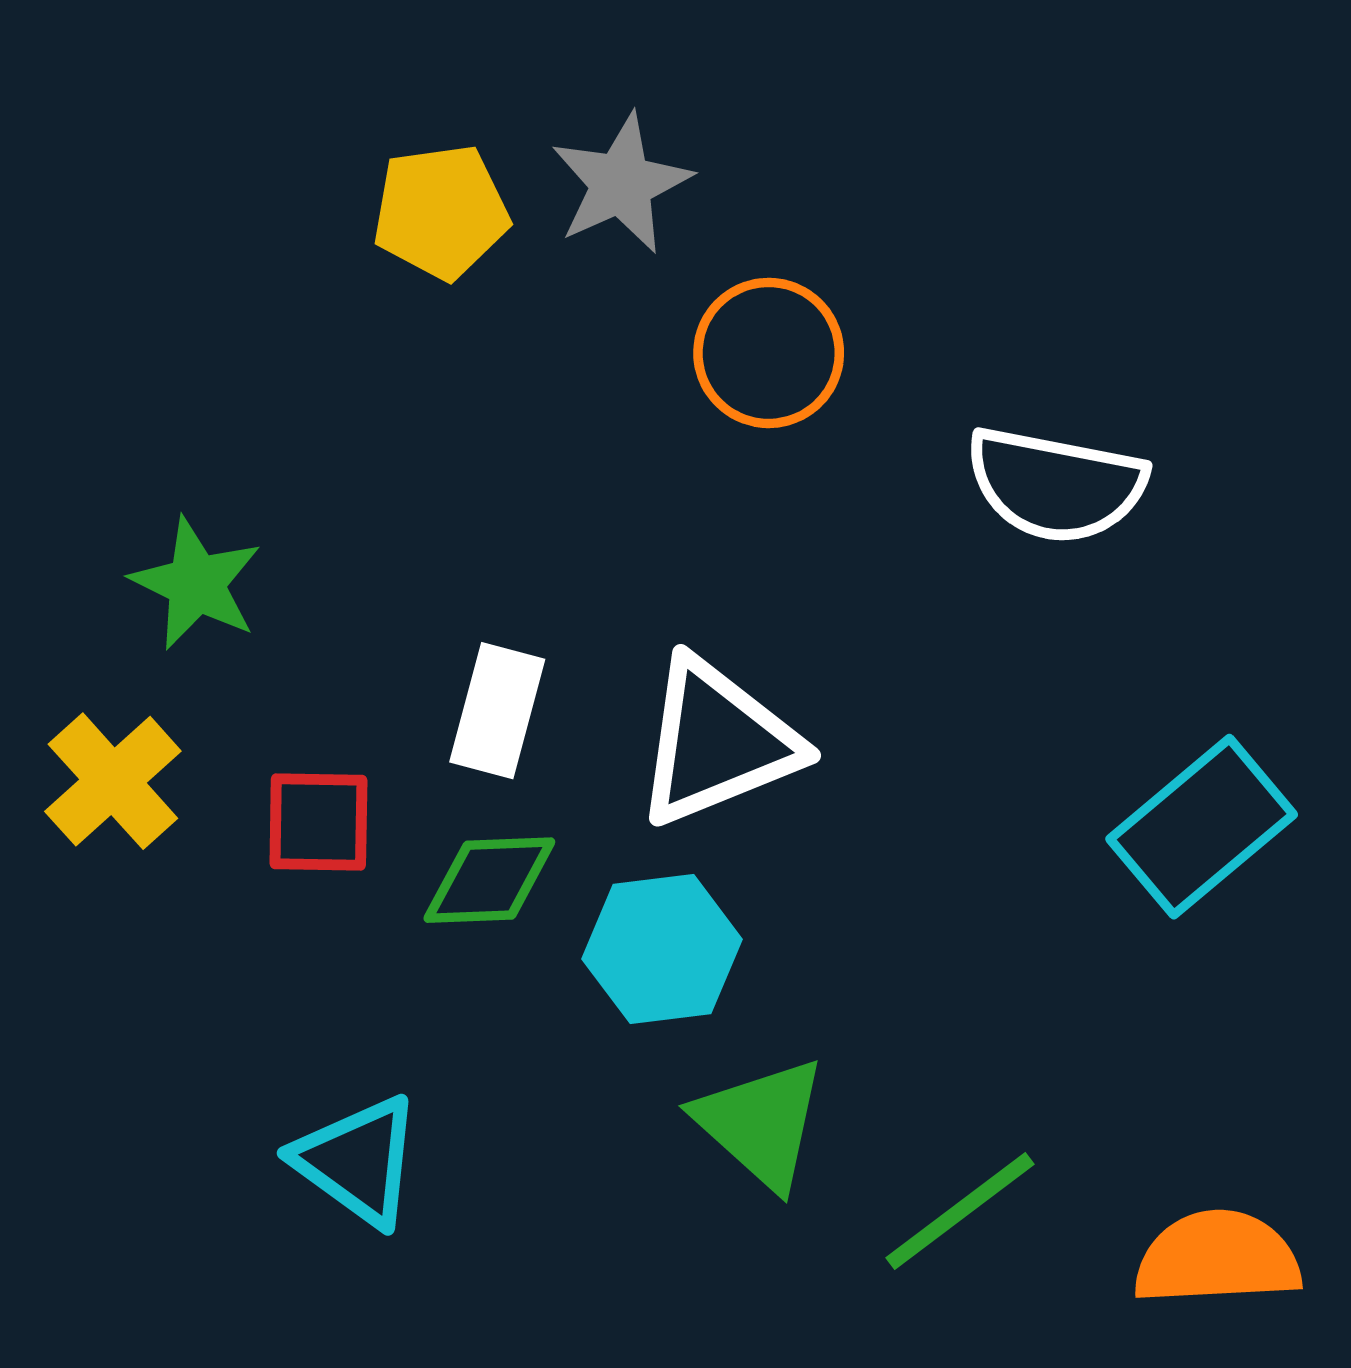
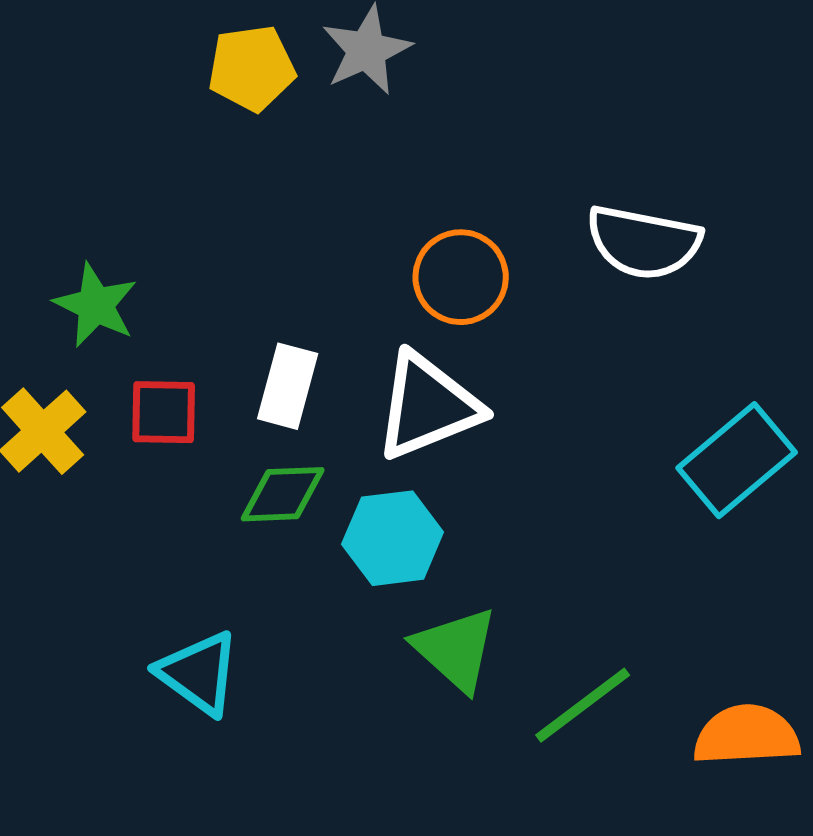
orange circle: (769, 353) -> (461, 277), moved
red square: (318, 822) -> (164, 412), moved

